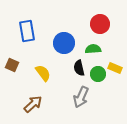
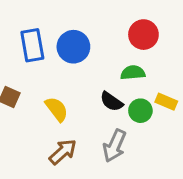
blue circle: (64, 43) -> (73, 47), moved
black semicircle: (79, 68) -> (111, 102), turned -42
brown arrow: (33, 104) -> (63, 152), moved

